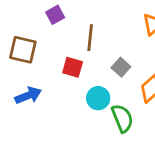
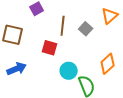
gray square: (121, 67) -> (86, 29), moved

